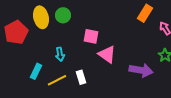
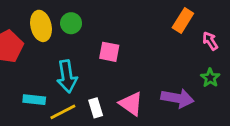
cyan arrow: (60, 54) -> (67, 76), size x1.6
pink triangle: (107, 54) -> (131, 104), moved
cyan rectangle: (36, 71) -> (34, 100), turned 70

